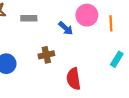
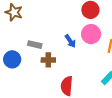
gray rectangle: (29, 18) -> (35, 45), moved

